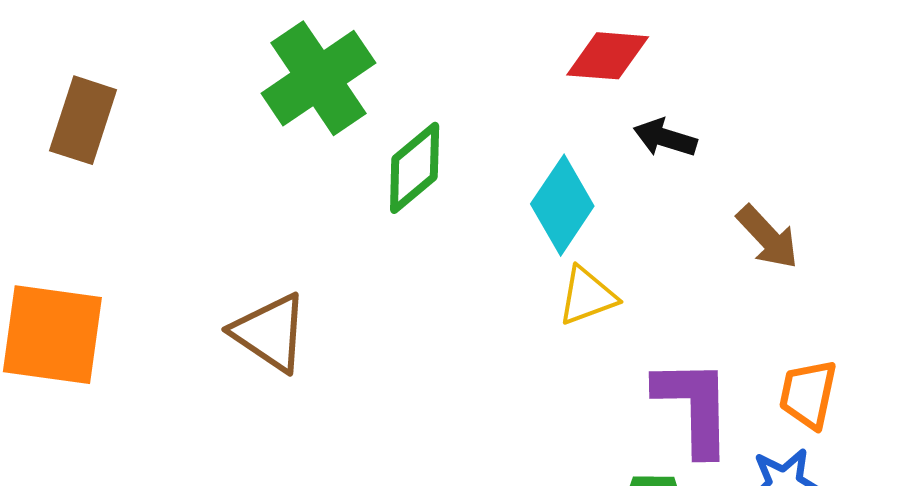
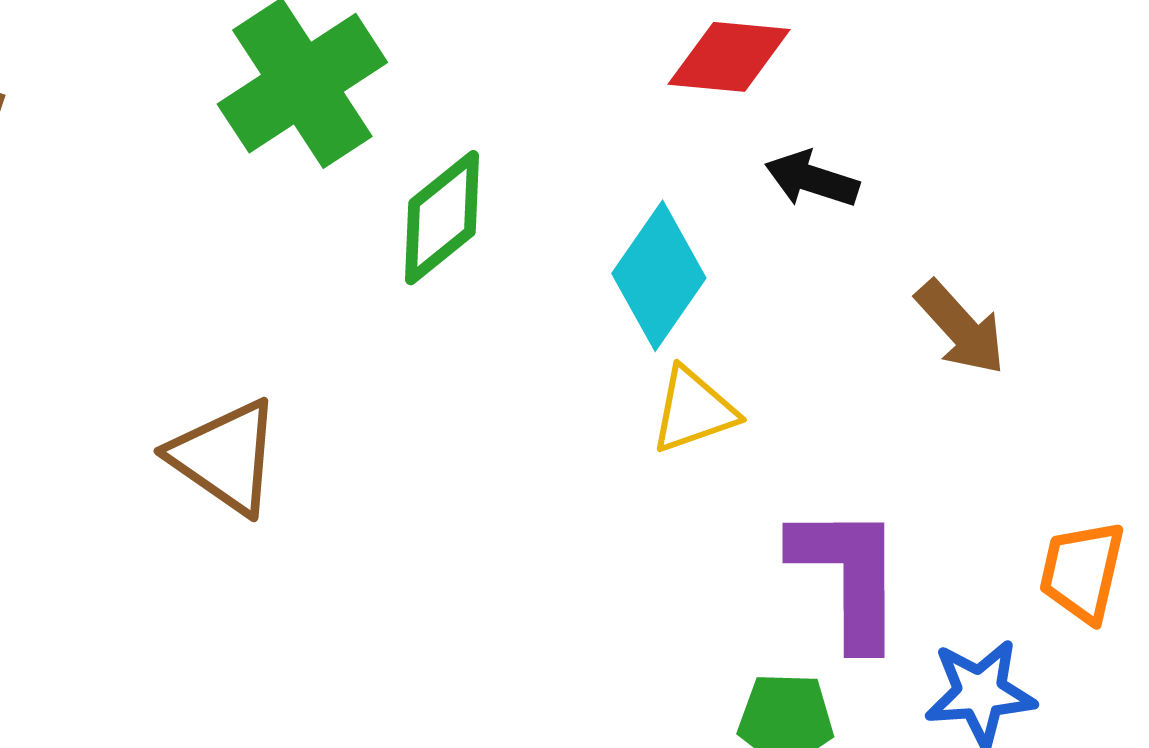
orange trapezoid: (808, 394) -> (1082, 572), moved

